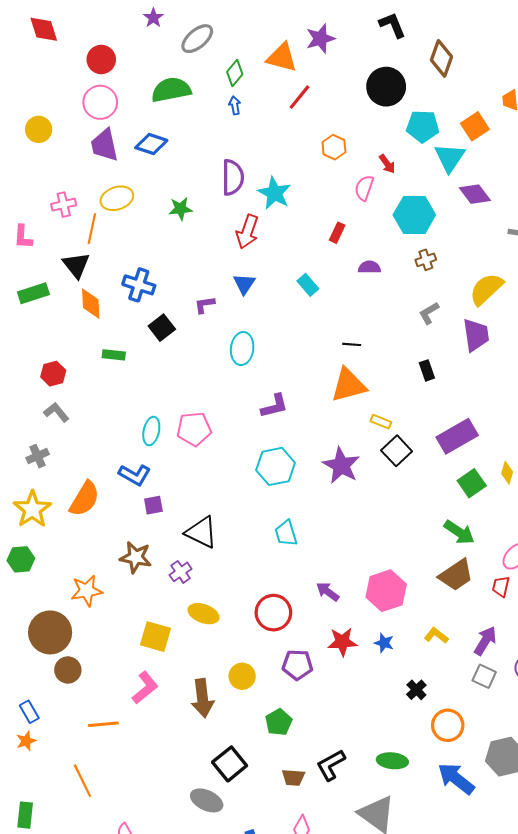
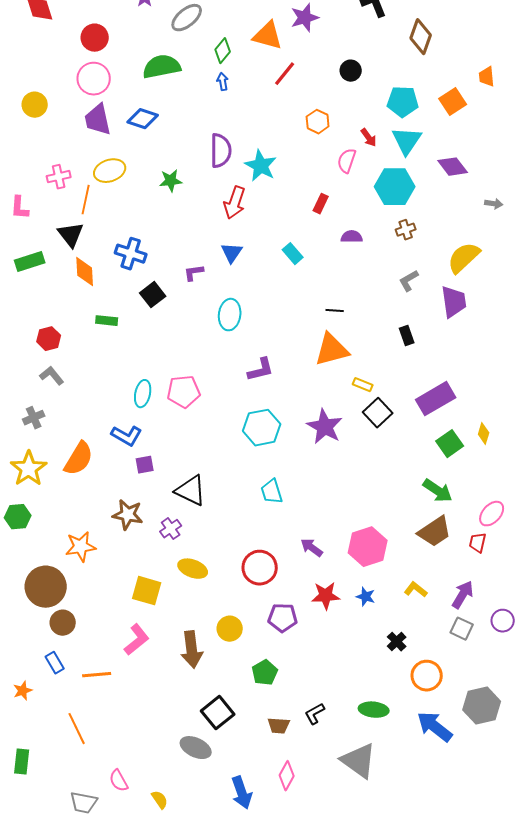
black circle: (386, 87) -> (351, 71), moved, size x0.6
cyan triangle: (450, 158) -> (407, 141), moved
blue rectangle: (29, 712) -> (55, 663), moved
black L-shape: (331, 765) -> (315, 714), size x0.7

